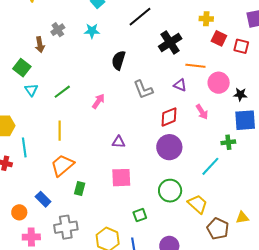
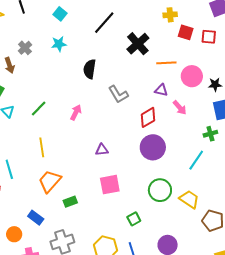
purple triangle: (180, 85) -> (161, 90), moved
green rectangle: (80, 189) -> (70, 202), turned 64

